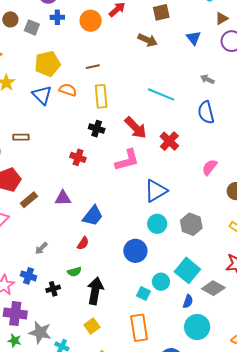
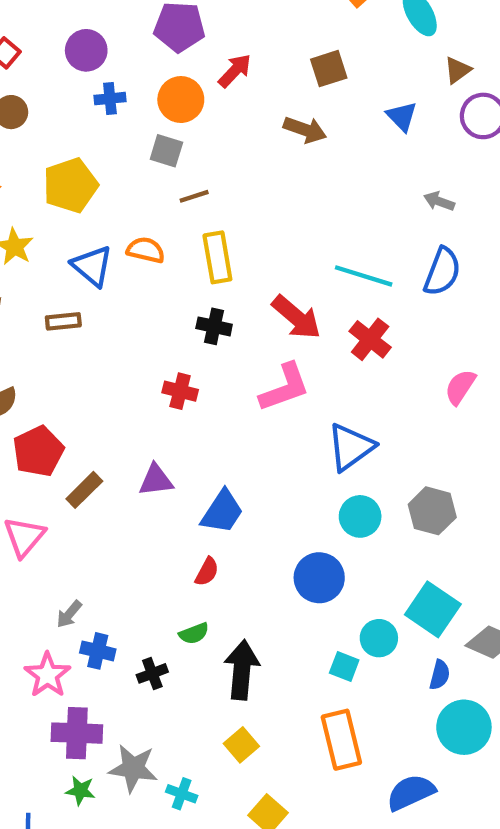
gray square: (32, 27) -> (166, 151), moved
yellow pentagon: (48, 64) -> (70, 185), moved
cyan line: (161, 94) -> (364, 276), moved
blue semicircle: (206, 112) -> (442, 272), turned -140
brown rectangle: (21, 137) -> (63, 321), moved
gray arrow: (41, 248) -> (69, 614), moved

